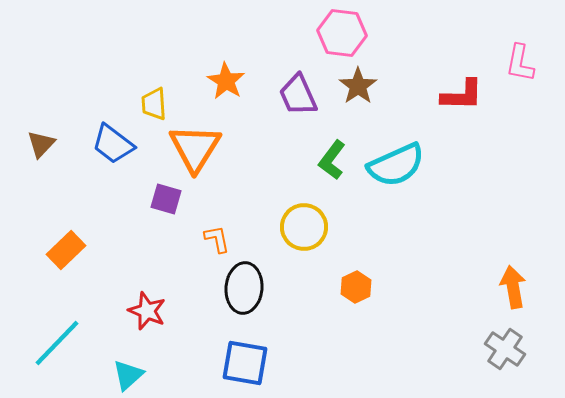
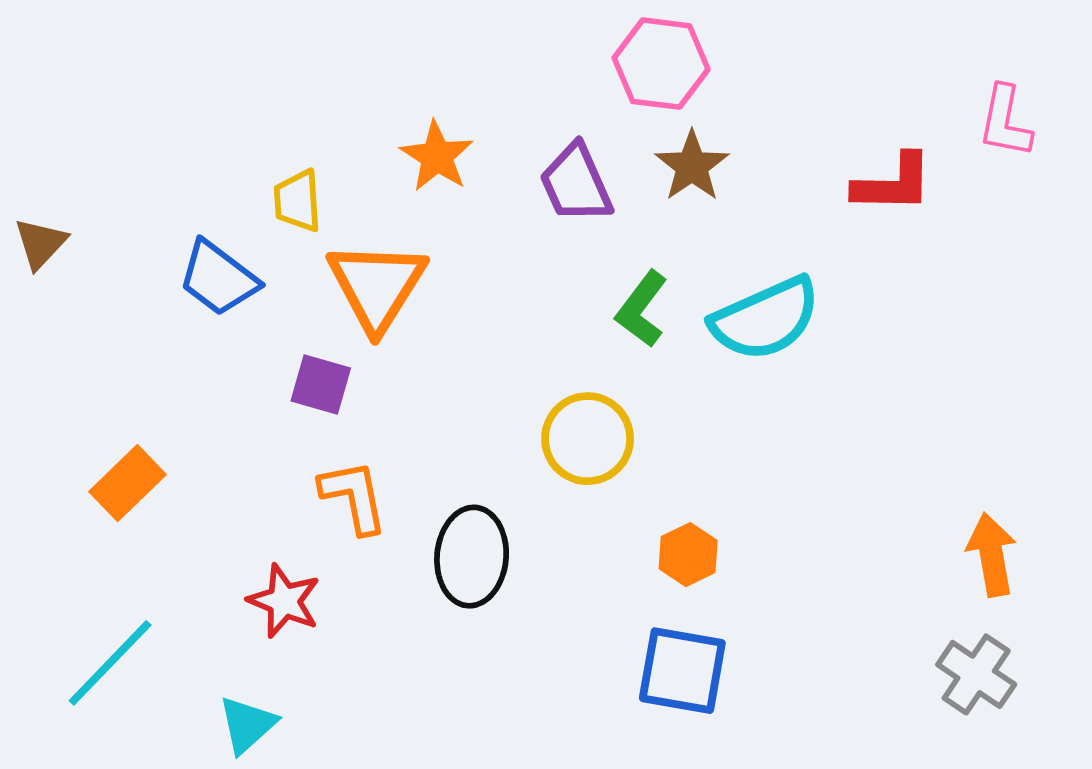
brown triangle: (41, 144) -> (40, 243), moved
orange L-shape: (217, 239) -> (354, 497), moved, size x1.4
blue square: (245, 363) -> (682, 671), moved

